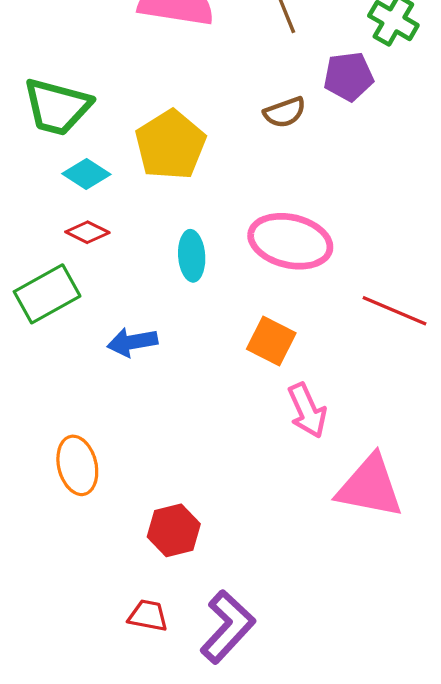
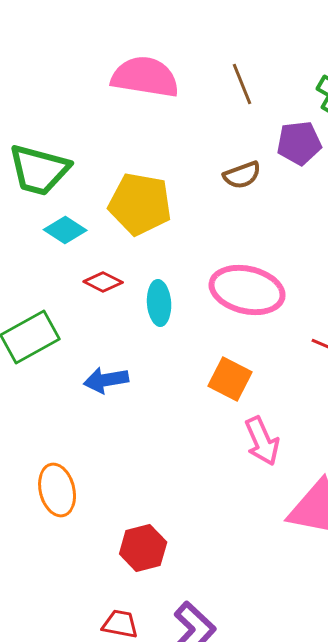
yellow pentagon: (170, 145) -> (140, 204), turned -30
red diamond: (87, 232) -> (103, 282), moved

